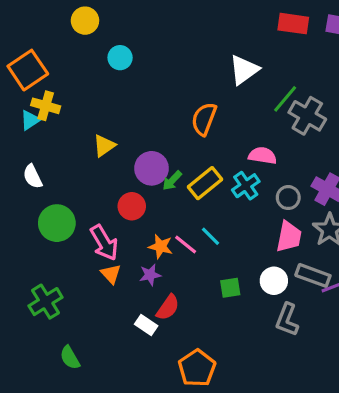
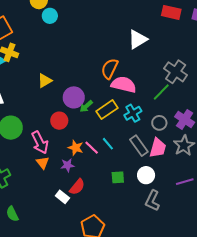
cyan circle: (120, 58) -> (50, 16), moved
green line: (285, 99) -> (161, 92), moved
pink semicircle: (263, 156) -> (124, 85), moved, size x1.4
gray rectangle: (313, 275) -> (139, 146), moved, turned 30

